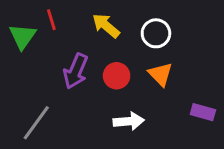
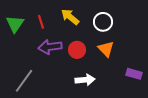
red line: (51, 20) -> (41, 22), moved
purple arrow: (76, 71) -> (50, 47), turned 60

